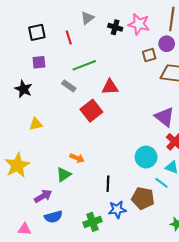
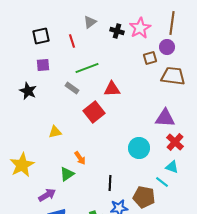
pink star: (139, 24) -> (140, 28), turned 30
purple triangle: (165, 117) -> (165, 118), turned -35
yellow triangle: (36, 124) -> (55, 132), moved
cyan circle: (146, 157) -> (139, 148), moved
orange arrow: (77, 158) -> (80, 158), turned 32

